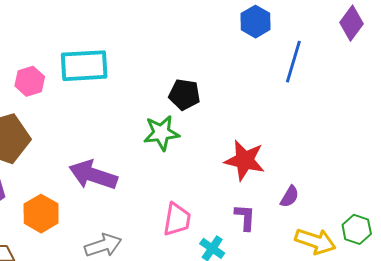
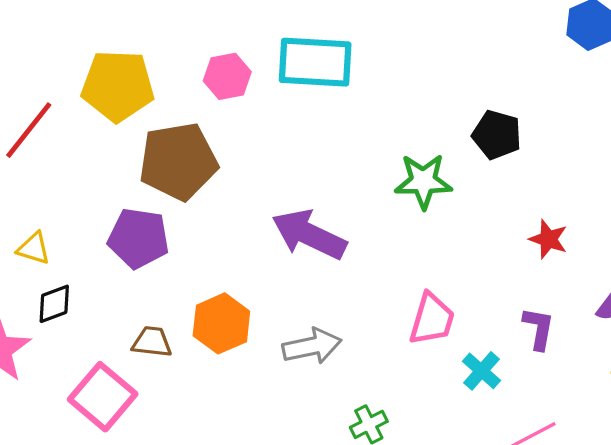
black pentagon: (184, 95) -> (497, 135), moved
red star: (245, 160) -> (548, 239), size x0.6
orange hexagon: (41, 214) -> (221, 323), moved

